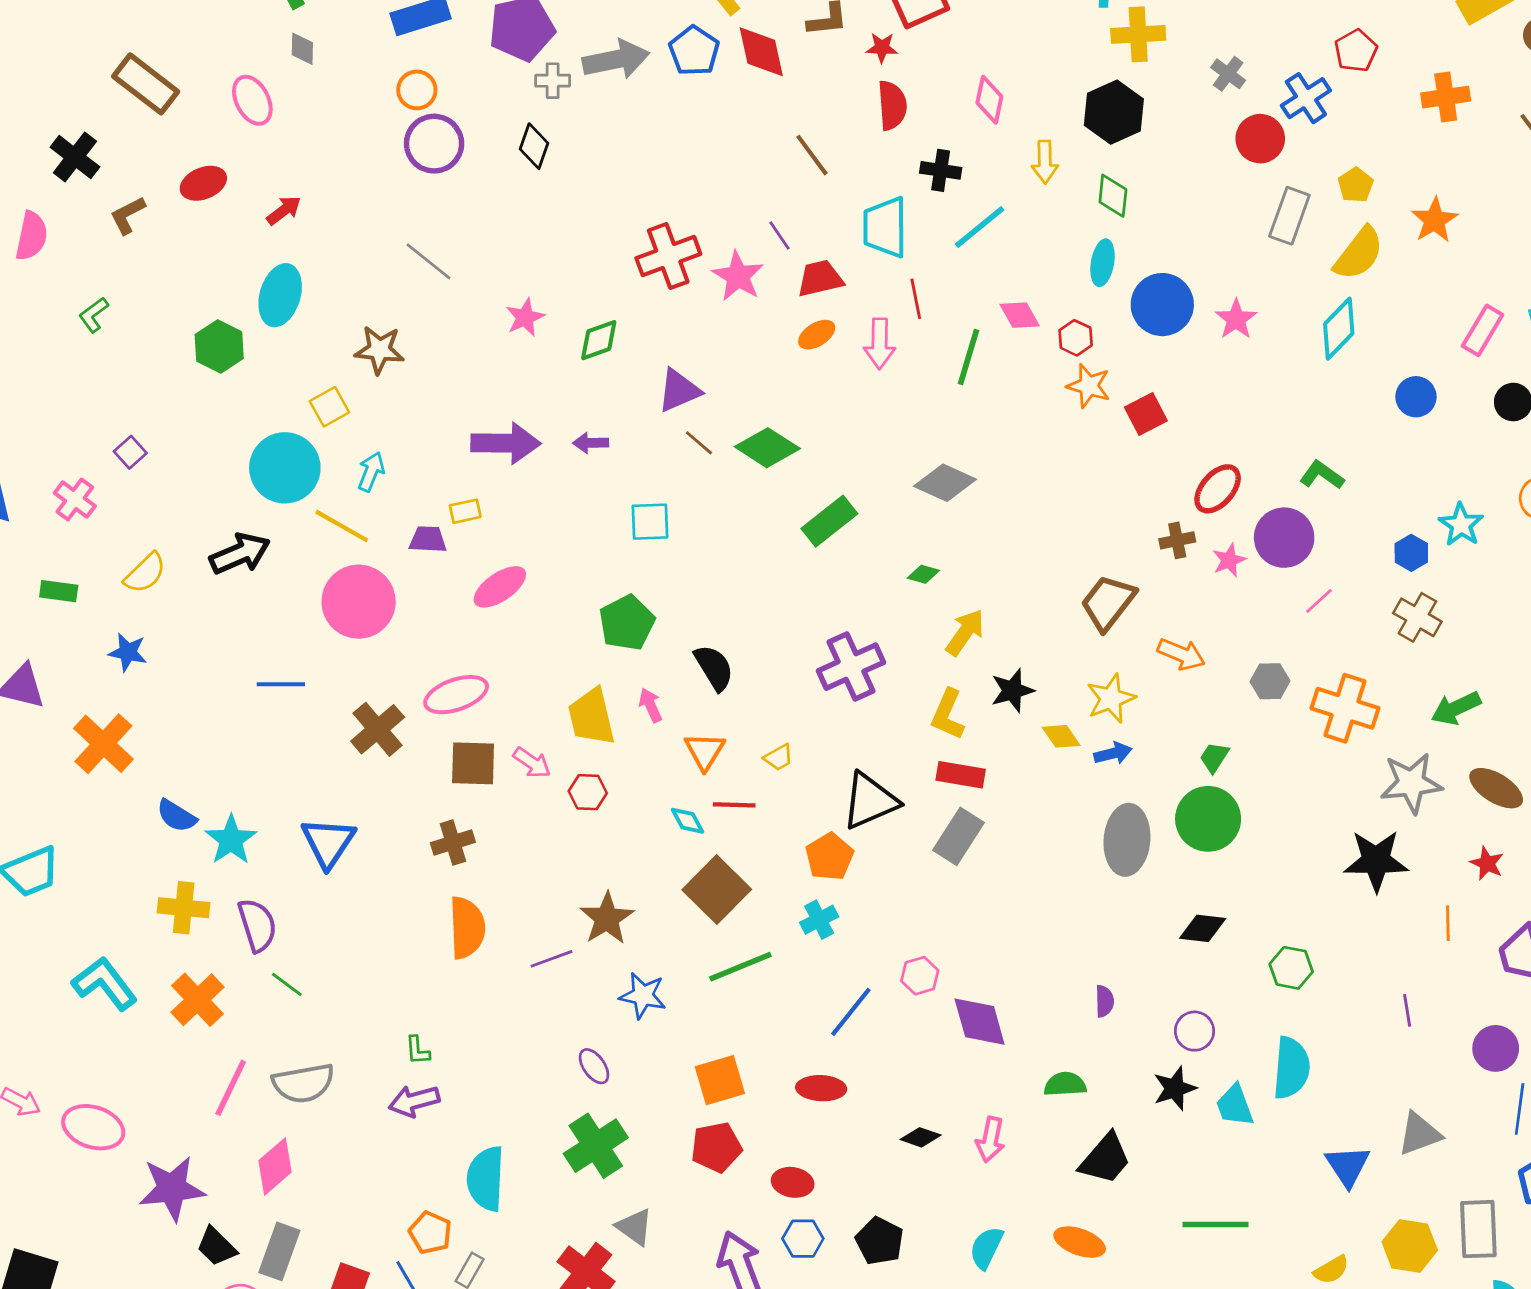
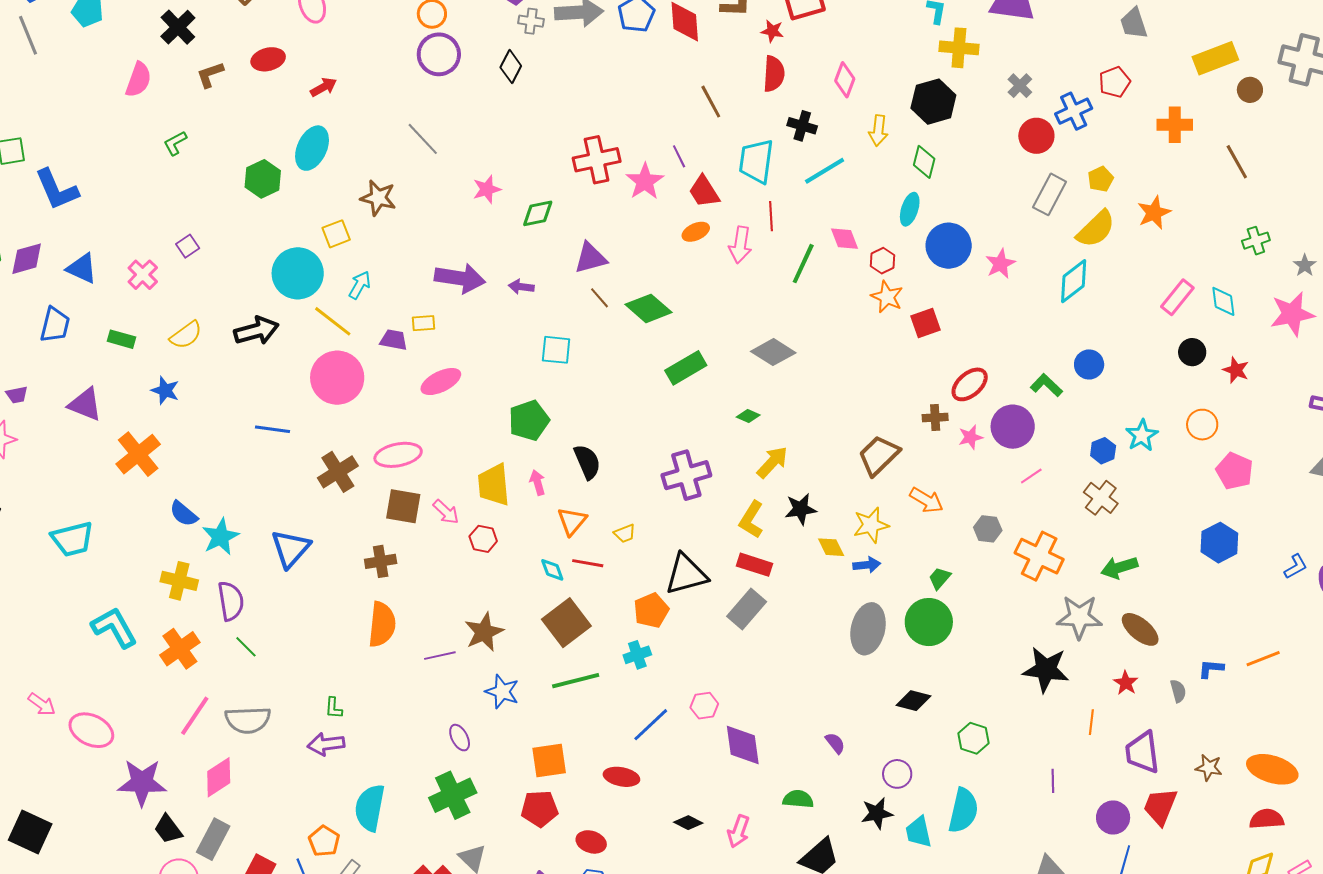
red trapezoid: (820, 278) -> (704, 192), turned -117
blue circle: (1416, 397) -> (1089, 364), moved
purple semicircle: (1104, 1001) -> (835, 743), turned -45

